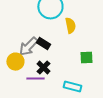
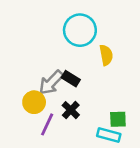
green square: (86, 58) -> (118, 119), moved
purple line: (35, 79) -> (47, 124), moved, turned -66

